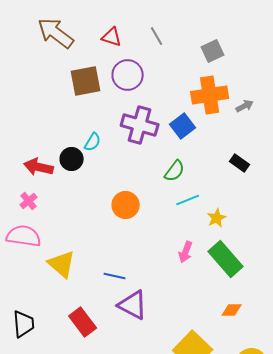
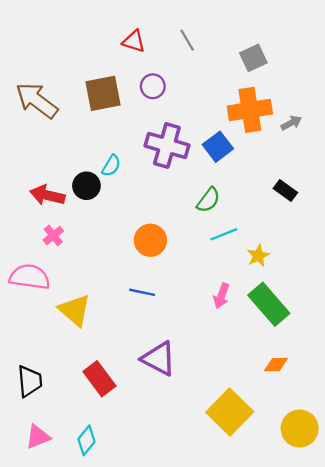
brown arrow: (56, 33) -> (37, 101), moved
purple circle: (128, 75) -> (153, 86), size x0.7
pink cross: (29, 201) -> (53, 236), moved
blue line: (115, 276) -> (142, 292), moved

